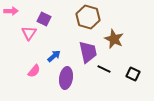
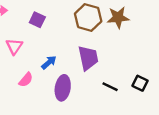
pink triangle: (29, 33) -> (14, 46), moved
brown star: (114, 39) -> (118, 17), moved, turned -30
black line: (104, 69) -> (110, 87), moved

